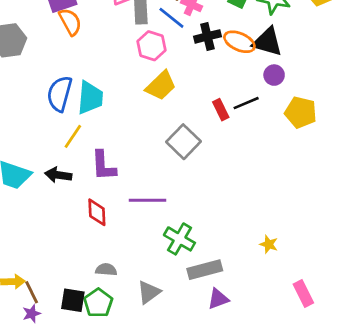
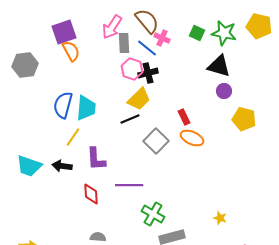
black cross: (207, 36) -> (148, 73), moved
orange ellipse: (239, 42) -> (192, 138), moved
black line: (246, 103) -> (130, 119), moved

